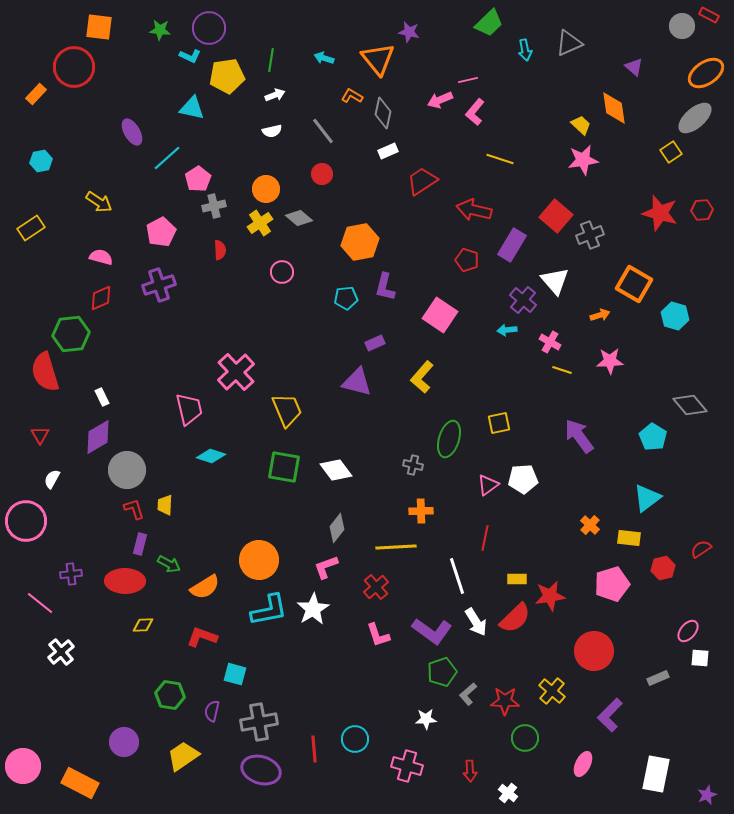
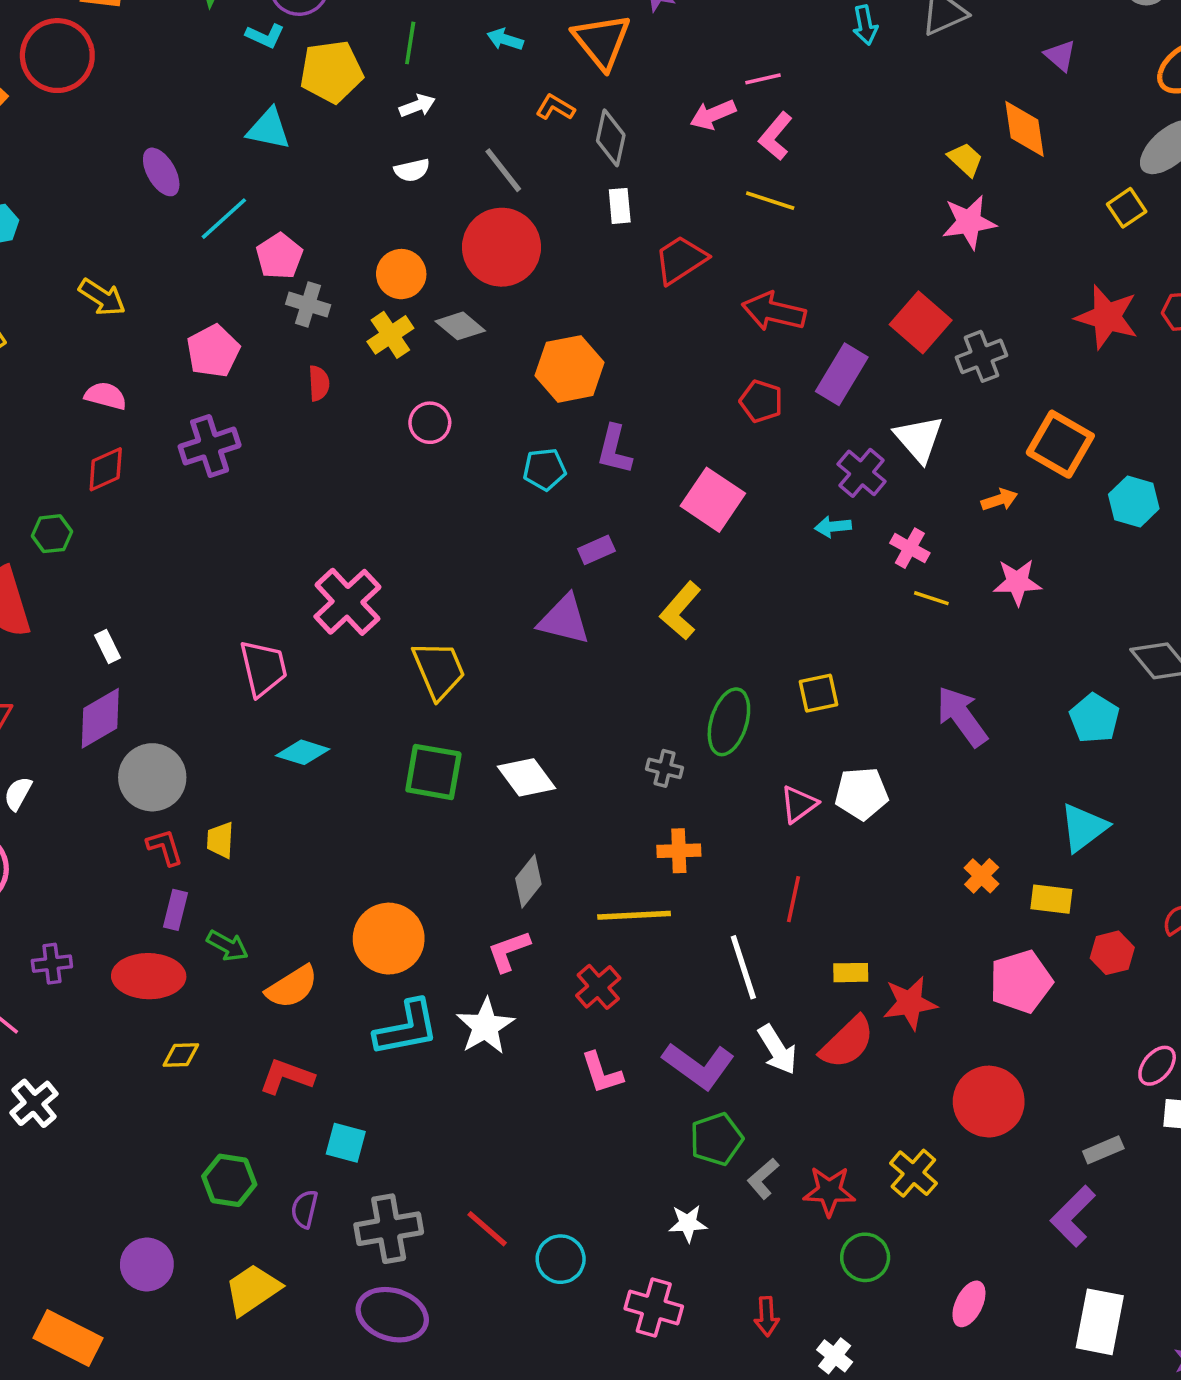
white rectangle: (388, 151) -> (620, 206), turned -72
yellow line: (500, 159) -> (770, 201), moved
red circle: (322, 174) -> (502, 247), size x2.0
gray cross: (214, 206) -> (308, 304), turned 30
green hexagon: (71, 334) -> (52, 534), size x0.6
purple L-shape: (610, 715) -> (1073, 1216), moved
red line: (314, 749) -> (487, 1229), moved, turned -44

